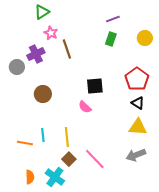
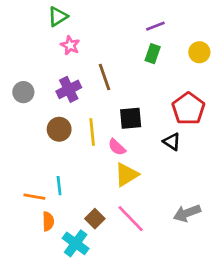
brown line: (67, 49) -> (104, 77), moved
purple cross: (36, 54) -> (69, 89), moved
black triangle: (138, 103) -> (172, 142), moved
yellow triangle: (138, 127) -> (126, 175), moved, turned -36
yellow line: (67, 137) -> (92, 132), moved
orange semicircle: (30, 177) -> (48, 221), moved

